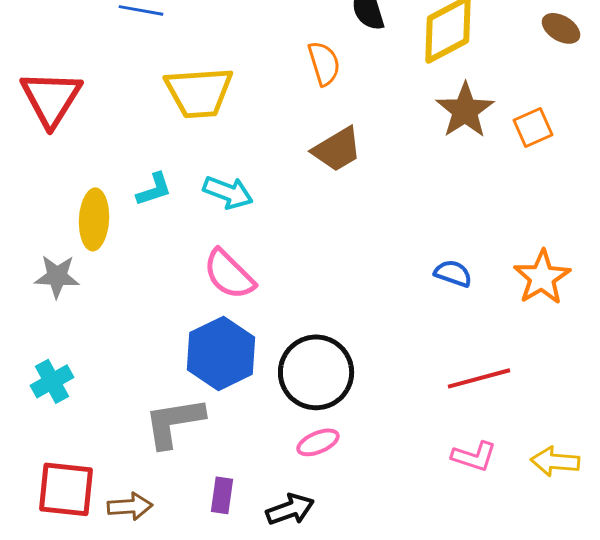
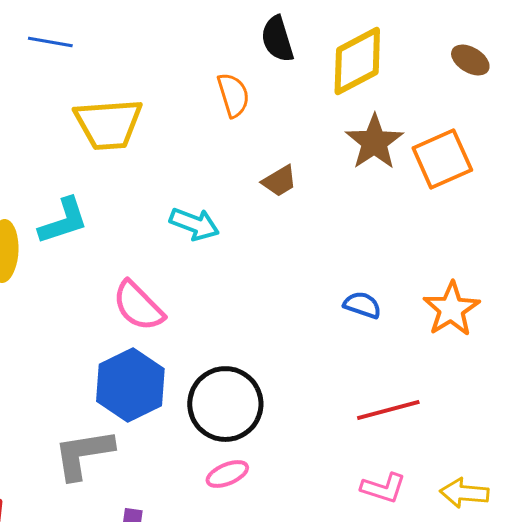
orange square: (533, 127) -> (442, 159), size x1.5
brown trapezoid: (337, 149) -> (279, 181), moved, size x0.7
cyan L-shape: (154, 189) -> (63, 221), size x1.4
cyan arrow: (228, 192) -> (194, 224), moved

